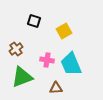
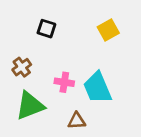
yellow square: (64, 31) -> (108, 30), moved

